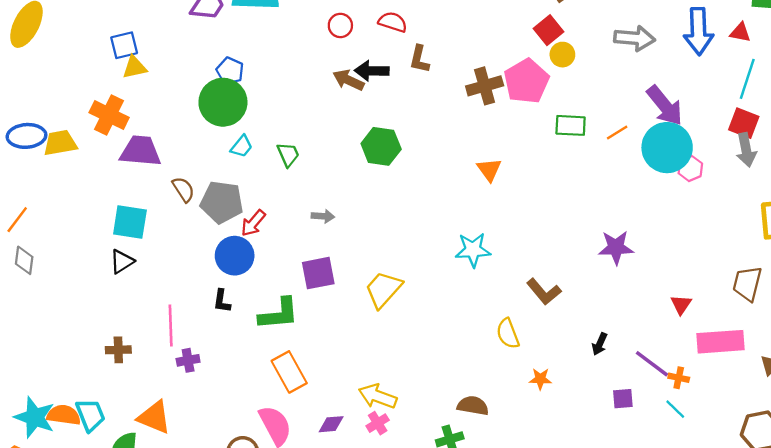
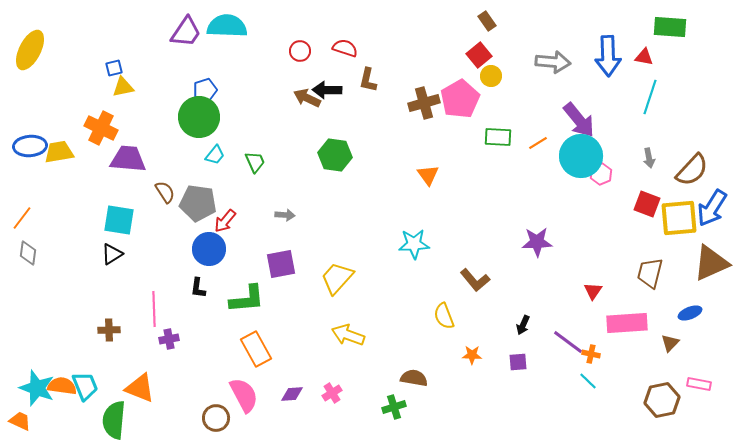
blue square: (124, 45) -> (114, 68), size x0.7
blue pentagon: (230, 71) -> (205, 90), turned 30
red square: (744, 123) -> (647, 204), moved
gray arrow: (746, 150) -> (649, 158), size x0.7
yellow arrow: (378, 396) -> (348, 335), moved
purple square: (623, 399) -> (518, 362), moved

